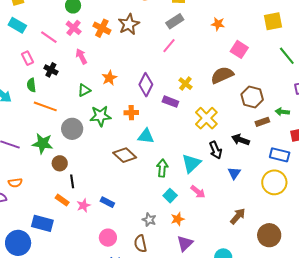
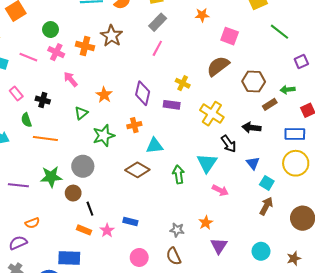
pink line: (49, 37) -> (28, 57), moved
gray circle: (72, 129) -> (83, 166), moved
cyan square: (170, 196) -> (267, 183), moved

